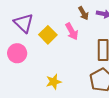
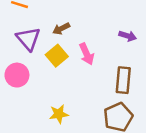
brown arrow: (84, 13) -> (61, 29), moved, turned 88

